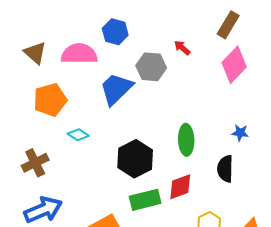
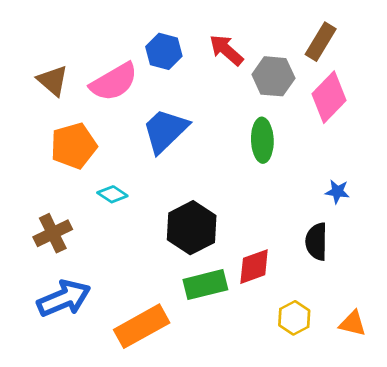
red arrow: (182, 48) -> (226, 50), moved, size x1.5
pink semicircle: (79, 54) -> (114, 82), turned 150
gray hexagon: (151, 67) -> (273, 76), moved
green ellipse: (186, 140) -> (262, 140), moved

